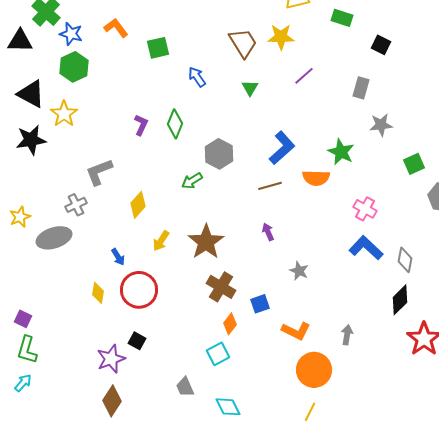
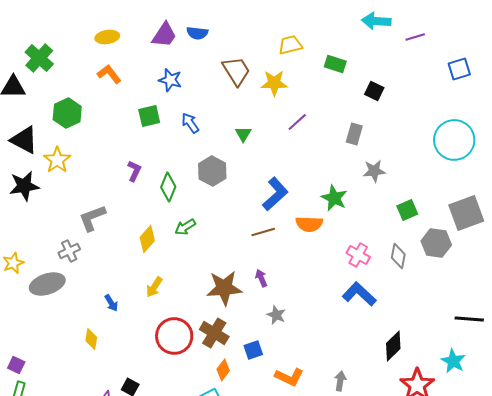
blue star: (71, 34) -> (170, 80), moved
brown trapezoid: (243, 43) -> (236, 71), moved
green square: (158, 48) -> (149, 116), moved
green diamond: (175, 124) -> (168, 187), moved
gray hexagon: (219, 154) -> (212, 171), moved
yellow diamond: (138, 205) -> (147, 239), moved
brown star: (206, 242) -> (224, 288), moved, turned 30
gray diamond: (405, 260) -> (398, 256), moved
gray star: (299, 271) -> (276, 315), moved
red circle: (139, 290) -> (174, 336), moved

